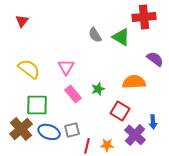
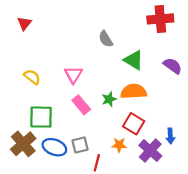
green triangle: (121, 37) -> (134, 60), moved
yellow semicircle: (29, 69) -> (32, 77), size x0.7
orange semicircle: (134, 82) -> (134, 91), moved
orange star: (107, 145) -> (119, 145), moved

